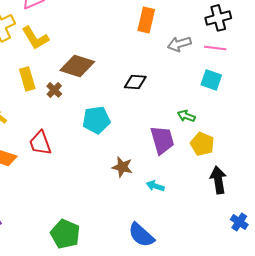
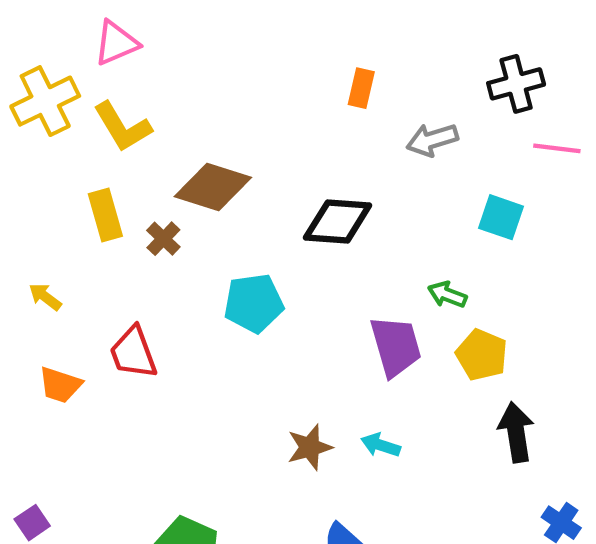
orange rectangle: (146, 20) -> (361, 88), size x0.7
pink line: (215, 48) -> (557, 148), moved
black diamond: (135, 82) -> (338, 221), size x1.4
brown star: (122, 167) -> (310, 447), moved, turned -30

